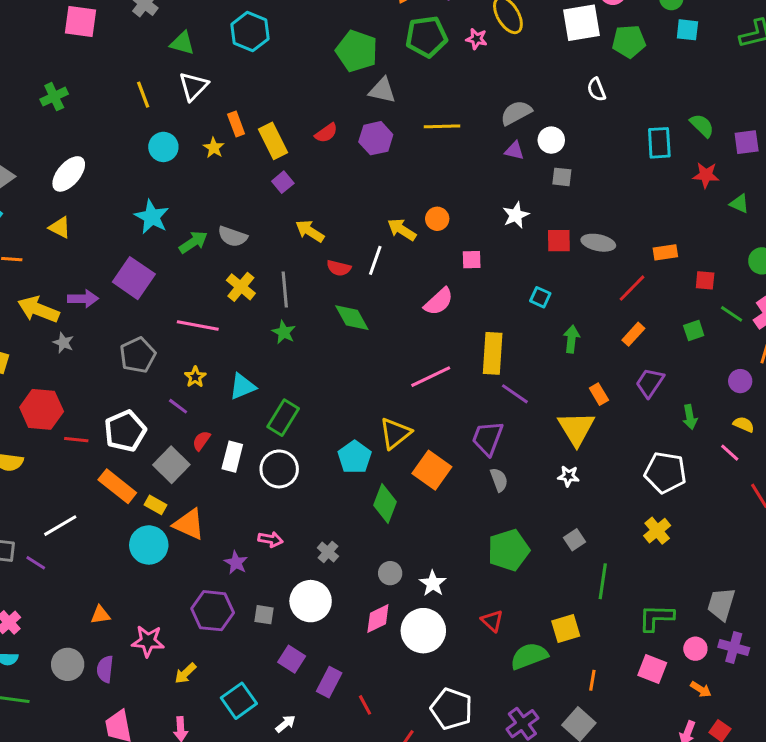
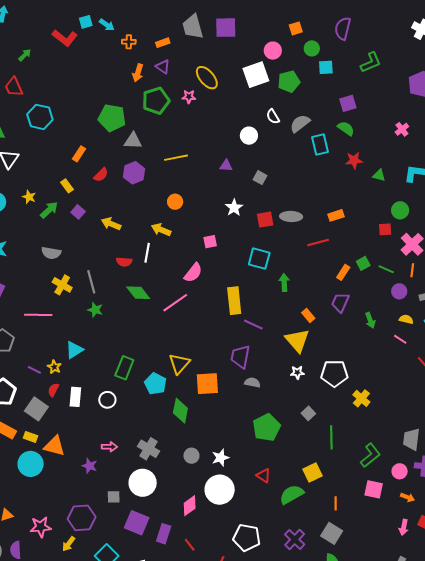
gray semicircle: (516, 113) -> (300, 123), moved
orange rectangle: (236, 124) -> (79, 154), moved, turned 63
white circle: (551, 140) -> (249, 136), moved
yellow rectangle: (273, 141) -> (67, 186), size x0.6
purple square: (747, 142) -> (348, 103), moved
gray square: (562, 177) -> (260, 178), turned 32
orange circle: (437, 219) -> (175, 202), moved
yellow arrow: (310, 231) -> (111, 224), moved
green arrow: (193, 242) -> (49, 210), moved
red square: (705, 280) -> (385, 229), moved
red line: (632, 288) -> (318, 242), turned 40
cyan square: (540, 297) -> (259, 259), size x1.6
green line: (732, 314) -> (386, 269), moved
orange rectangle: (633, 334) -> (343, 272), moved
yellow star: (195, 377) -> (54, 367), moved
pink line: (431, 377) -> (175, 303), moved
green rectangle: (283, 418) -> (124, 368), moved
white circle: (279, 469) -> (107, 400), size x0.7
orange square: (432, 470) -> (207, 384), turned -30
white pentagon: (665, 472) -> (334, 373), moved
gray semicircle: (499, 480) -> (252, 383), turned -49
gray cross: (328, 552) -> (148, 449), size x1.5
white star: (433, 583) -> (220, 458), turned 30
purple hexagon: (213, 611) -> (82, 518), moved
pink diamond: (378, 618) -> (190, 506), moved
green L-shape: (656, 618) -> (370, 455), turned 150
purple square: (292, 659) -> (137, 523), size x1.4

